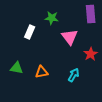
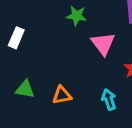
white rectangle: (30, 32) -> (16, 38), moved
cyan arrow: (74, 75) -> (109, 100), turned -48

